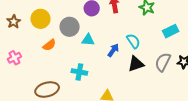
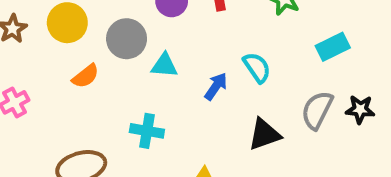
black triangle: (136, 64) -> (264, 134), moved

